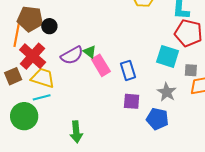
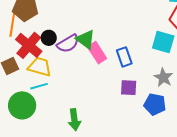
black circle: (49, 26) -> (49, 38), moved
green triangle: (90, 52) -> (86, 39), size x1.5

